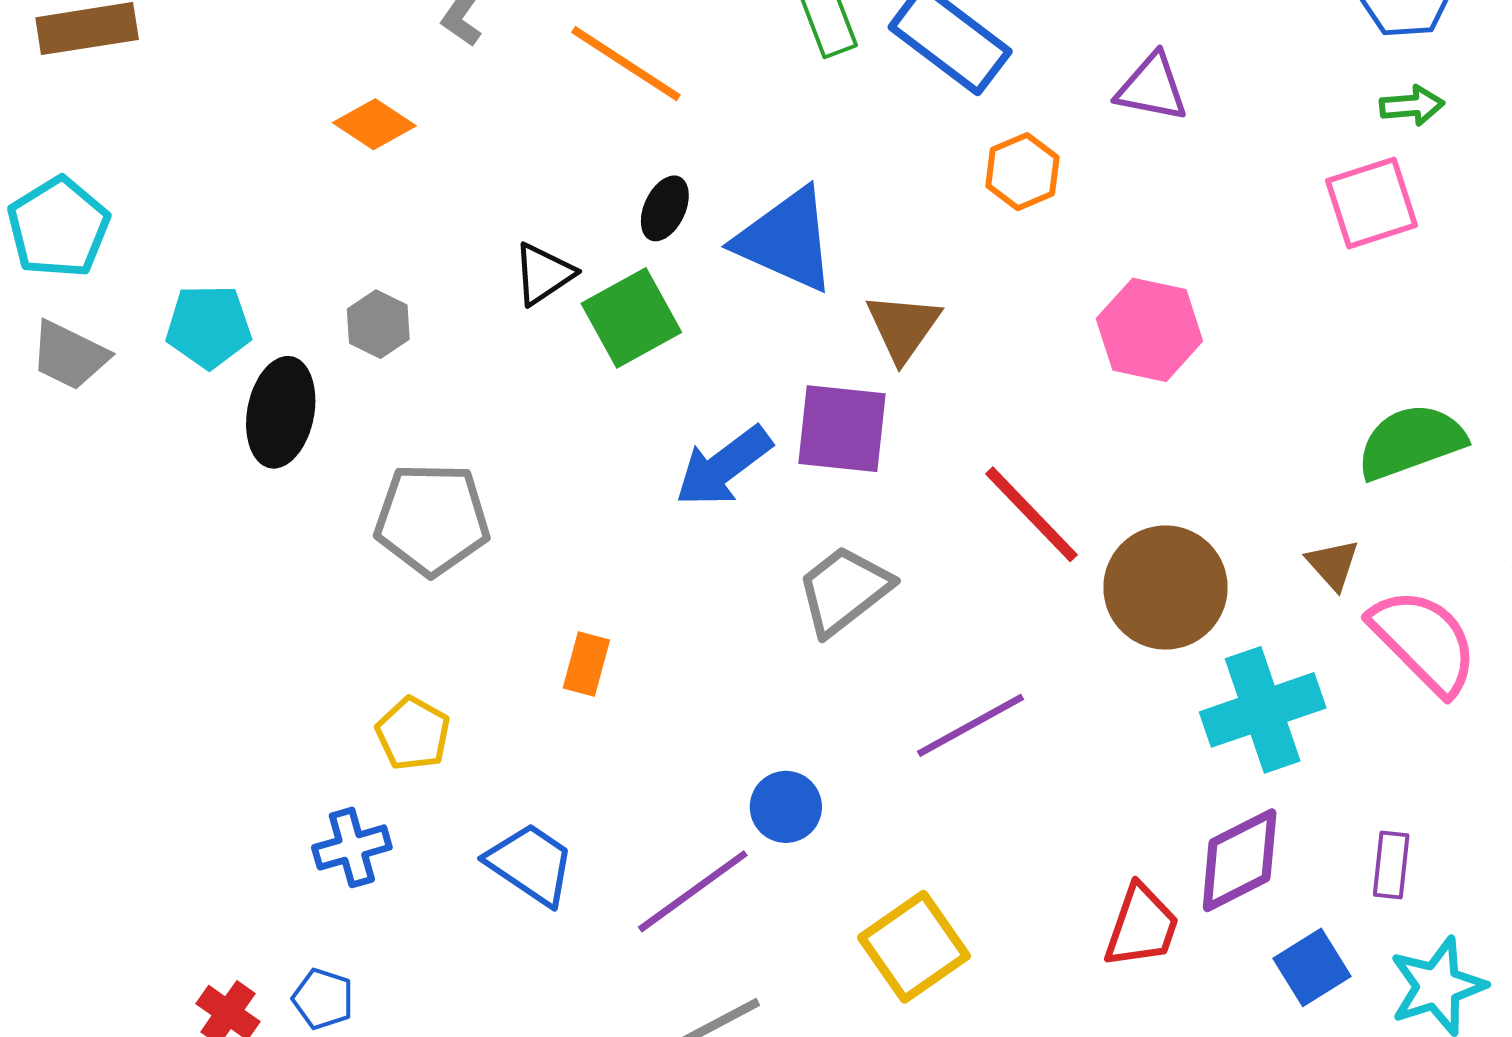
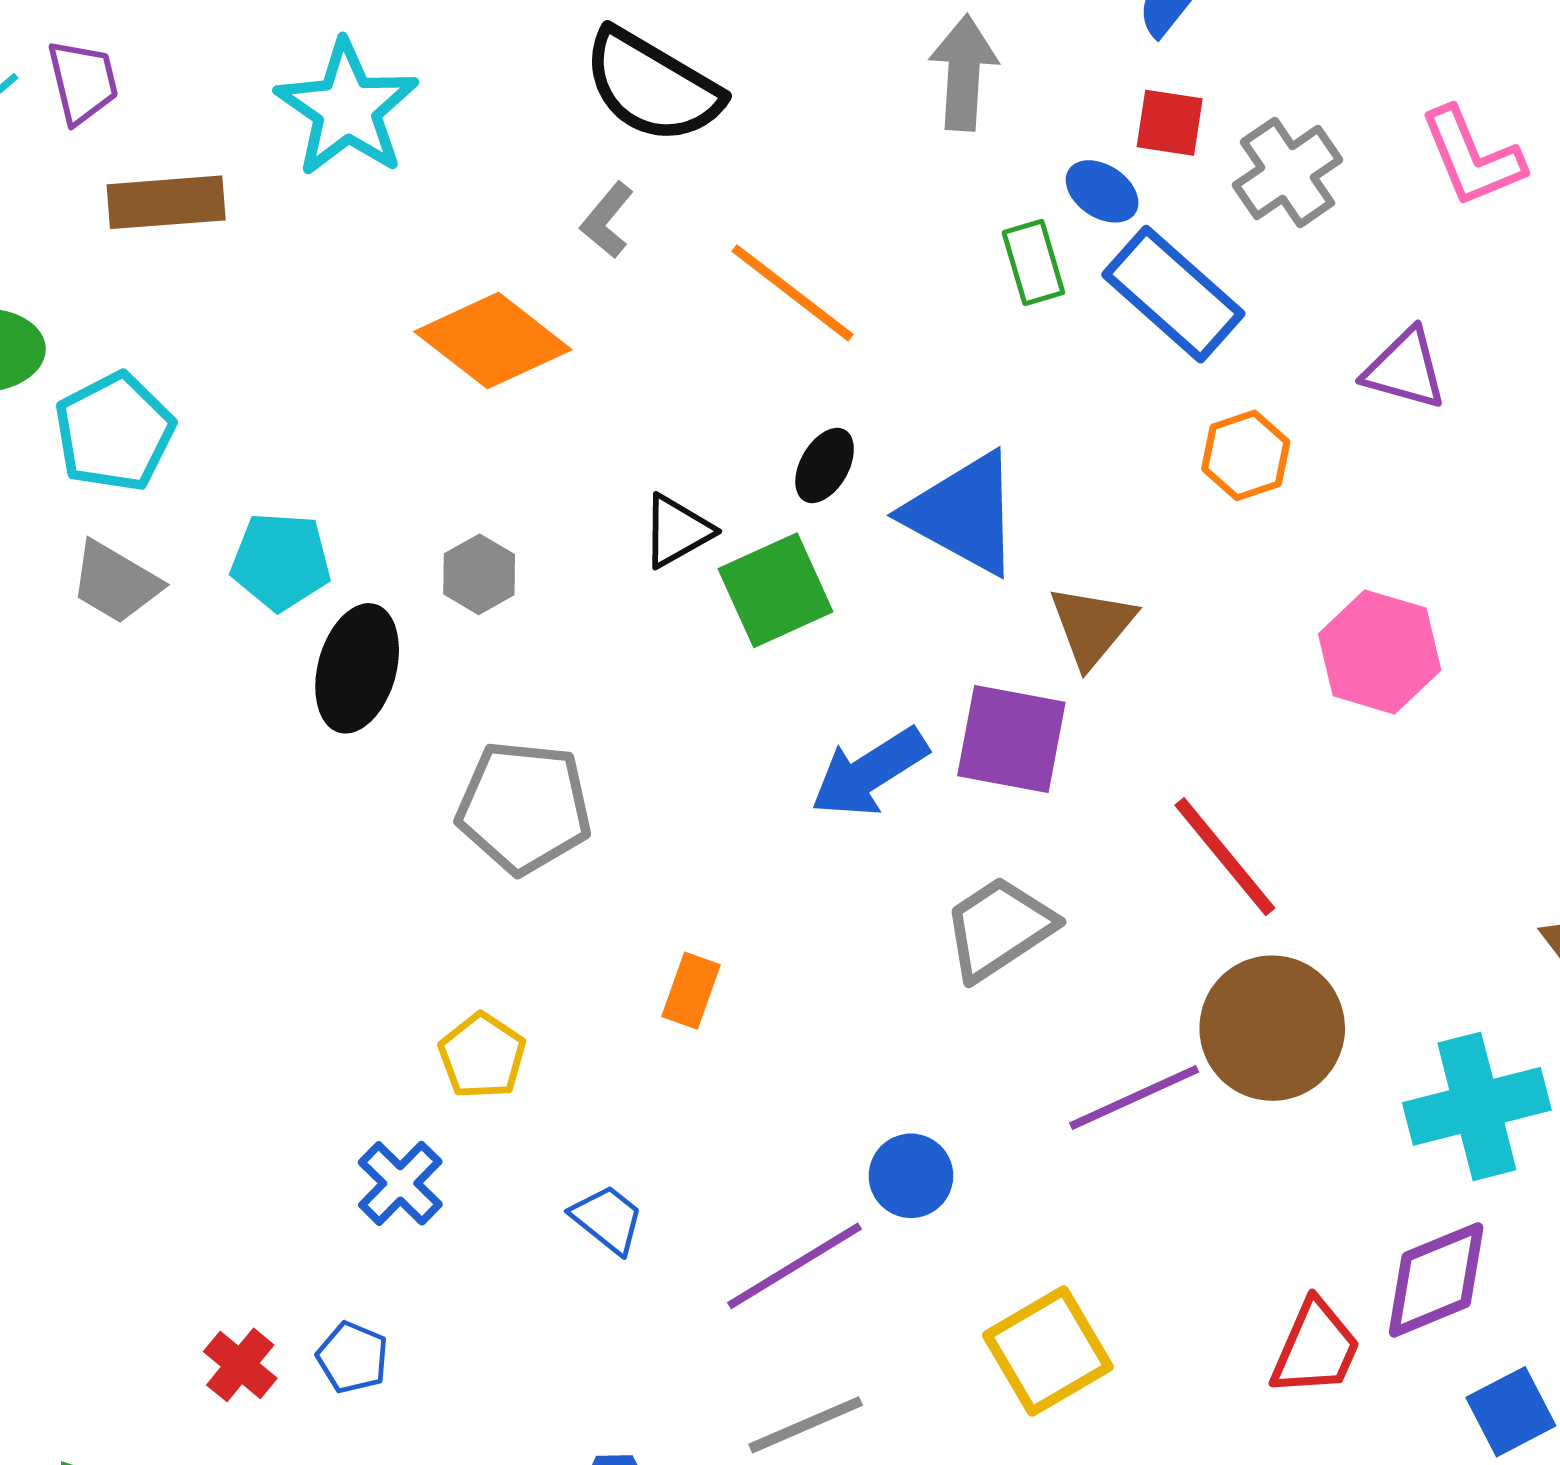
orange diamond: (374, 124) -> (493, 341), size x1.6
brown circle: (1165, 587) -> (1272, 1028), moved
blue cross: (352, 847) -> (400, 1183), turned -34
blue trapezoid: (531, 864) -> (608, 1219), size x0.7

